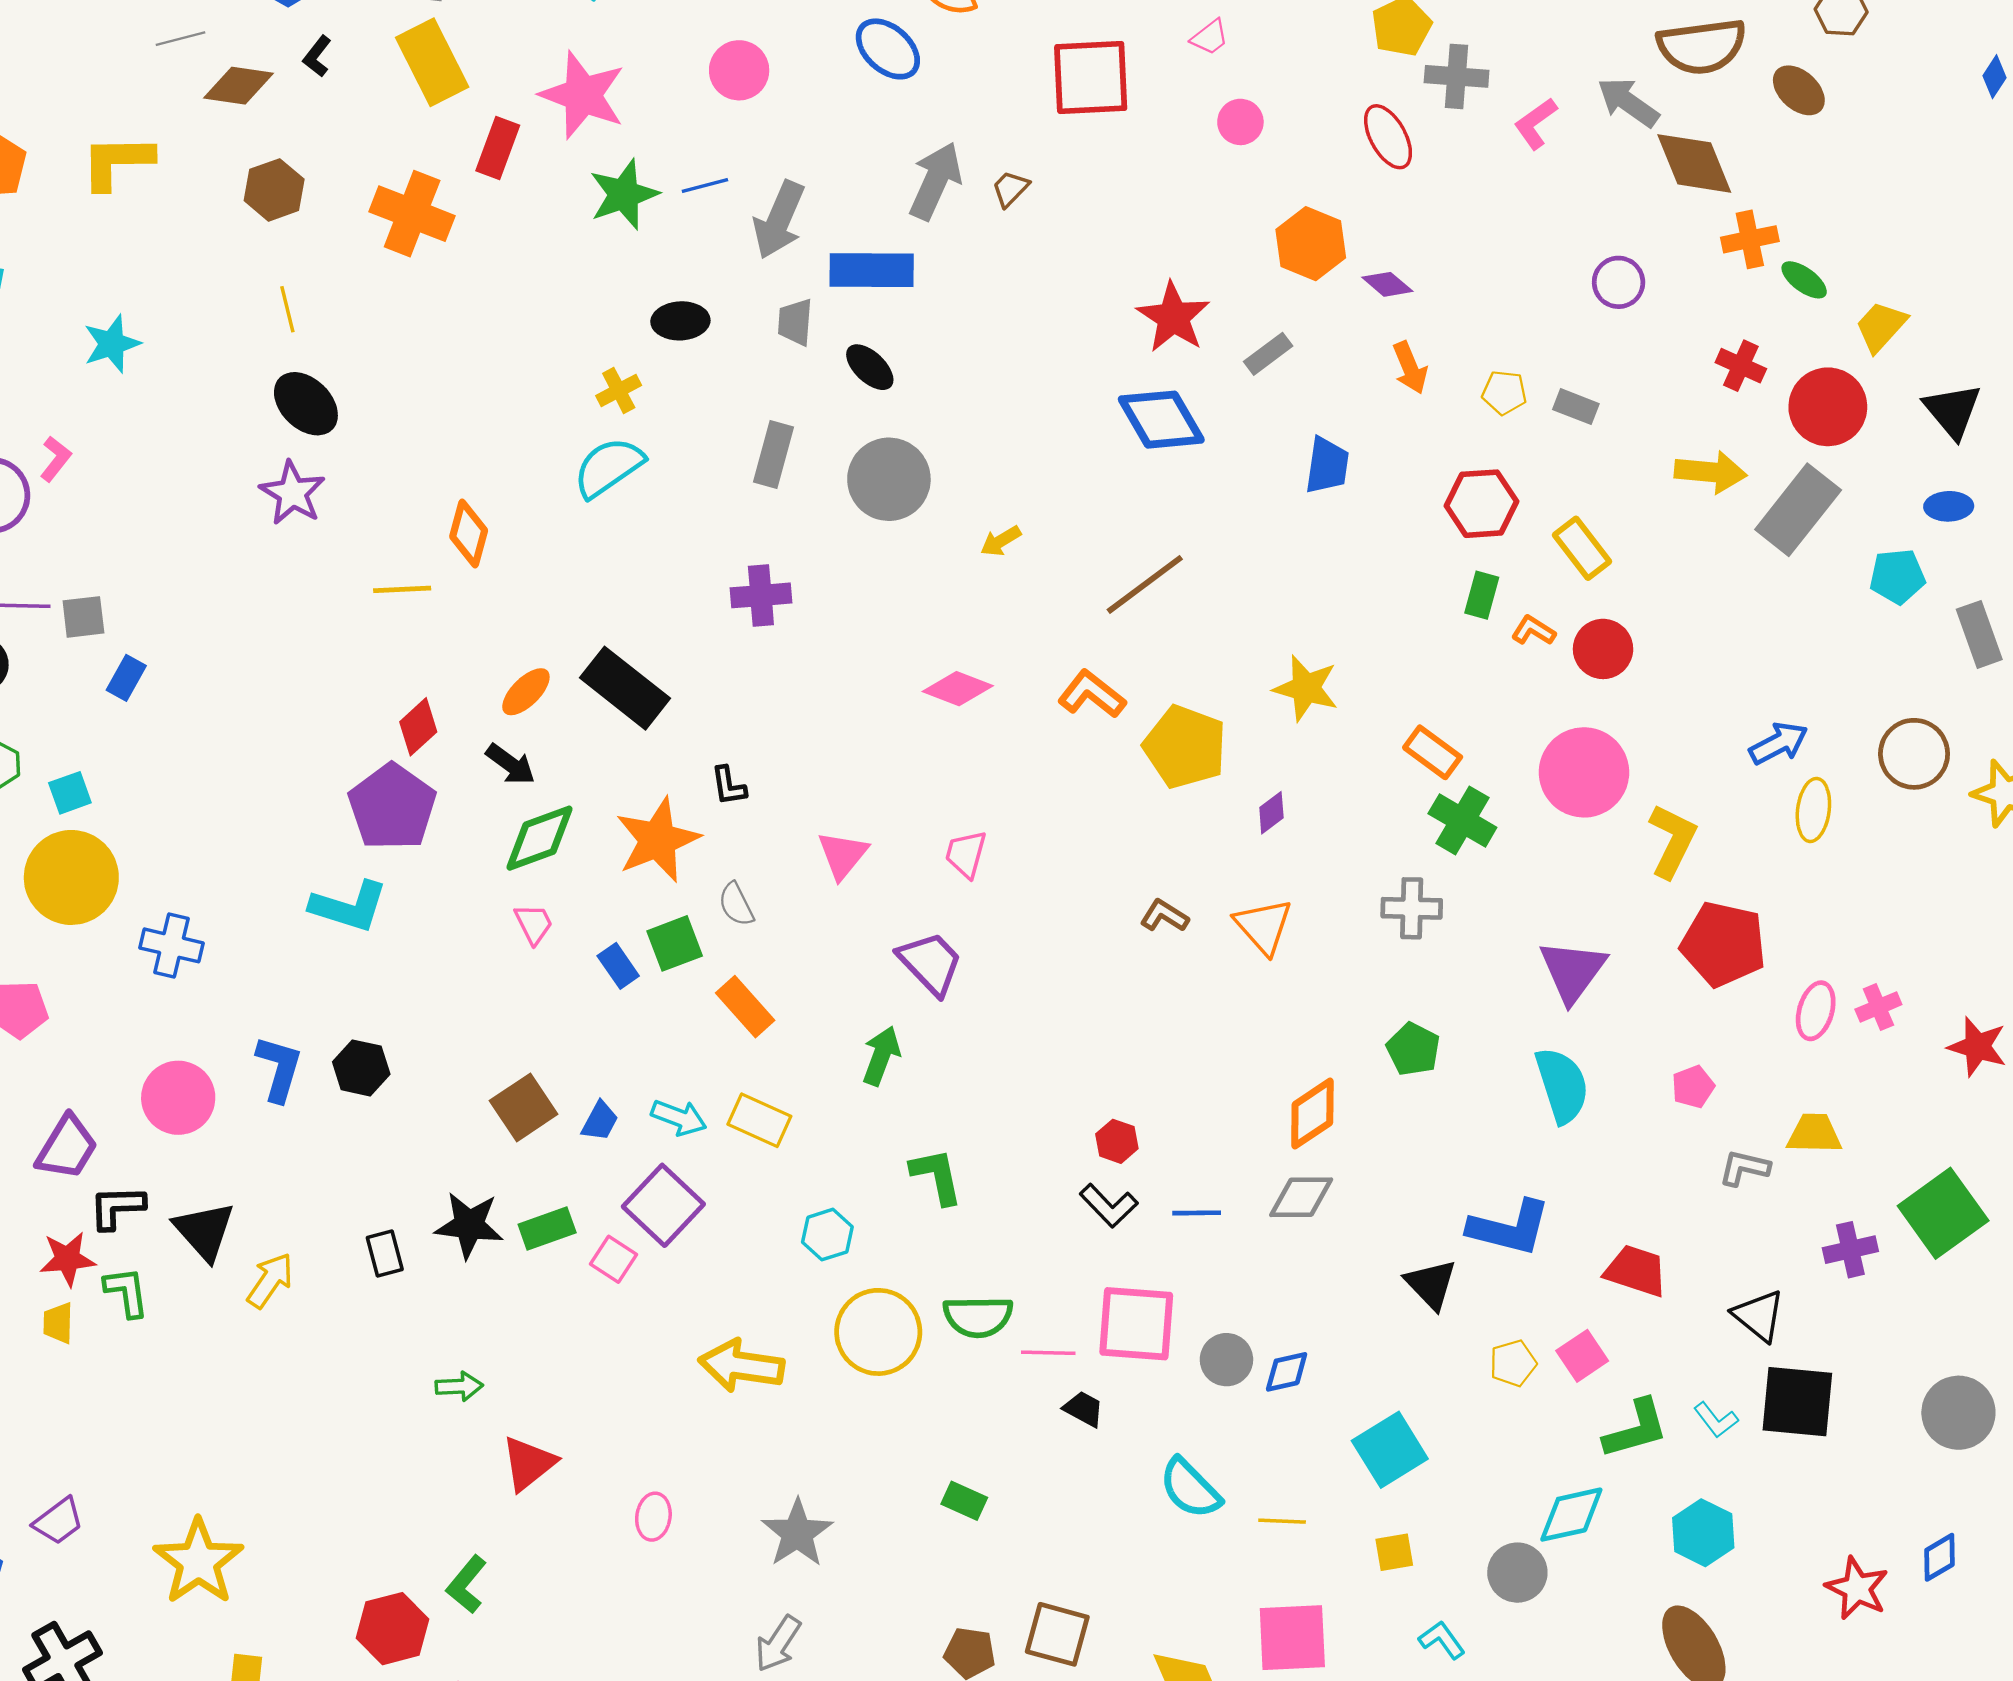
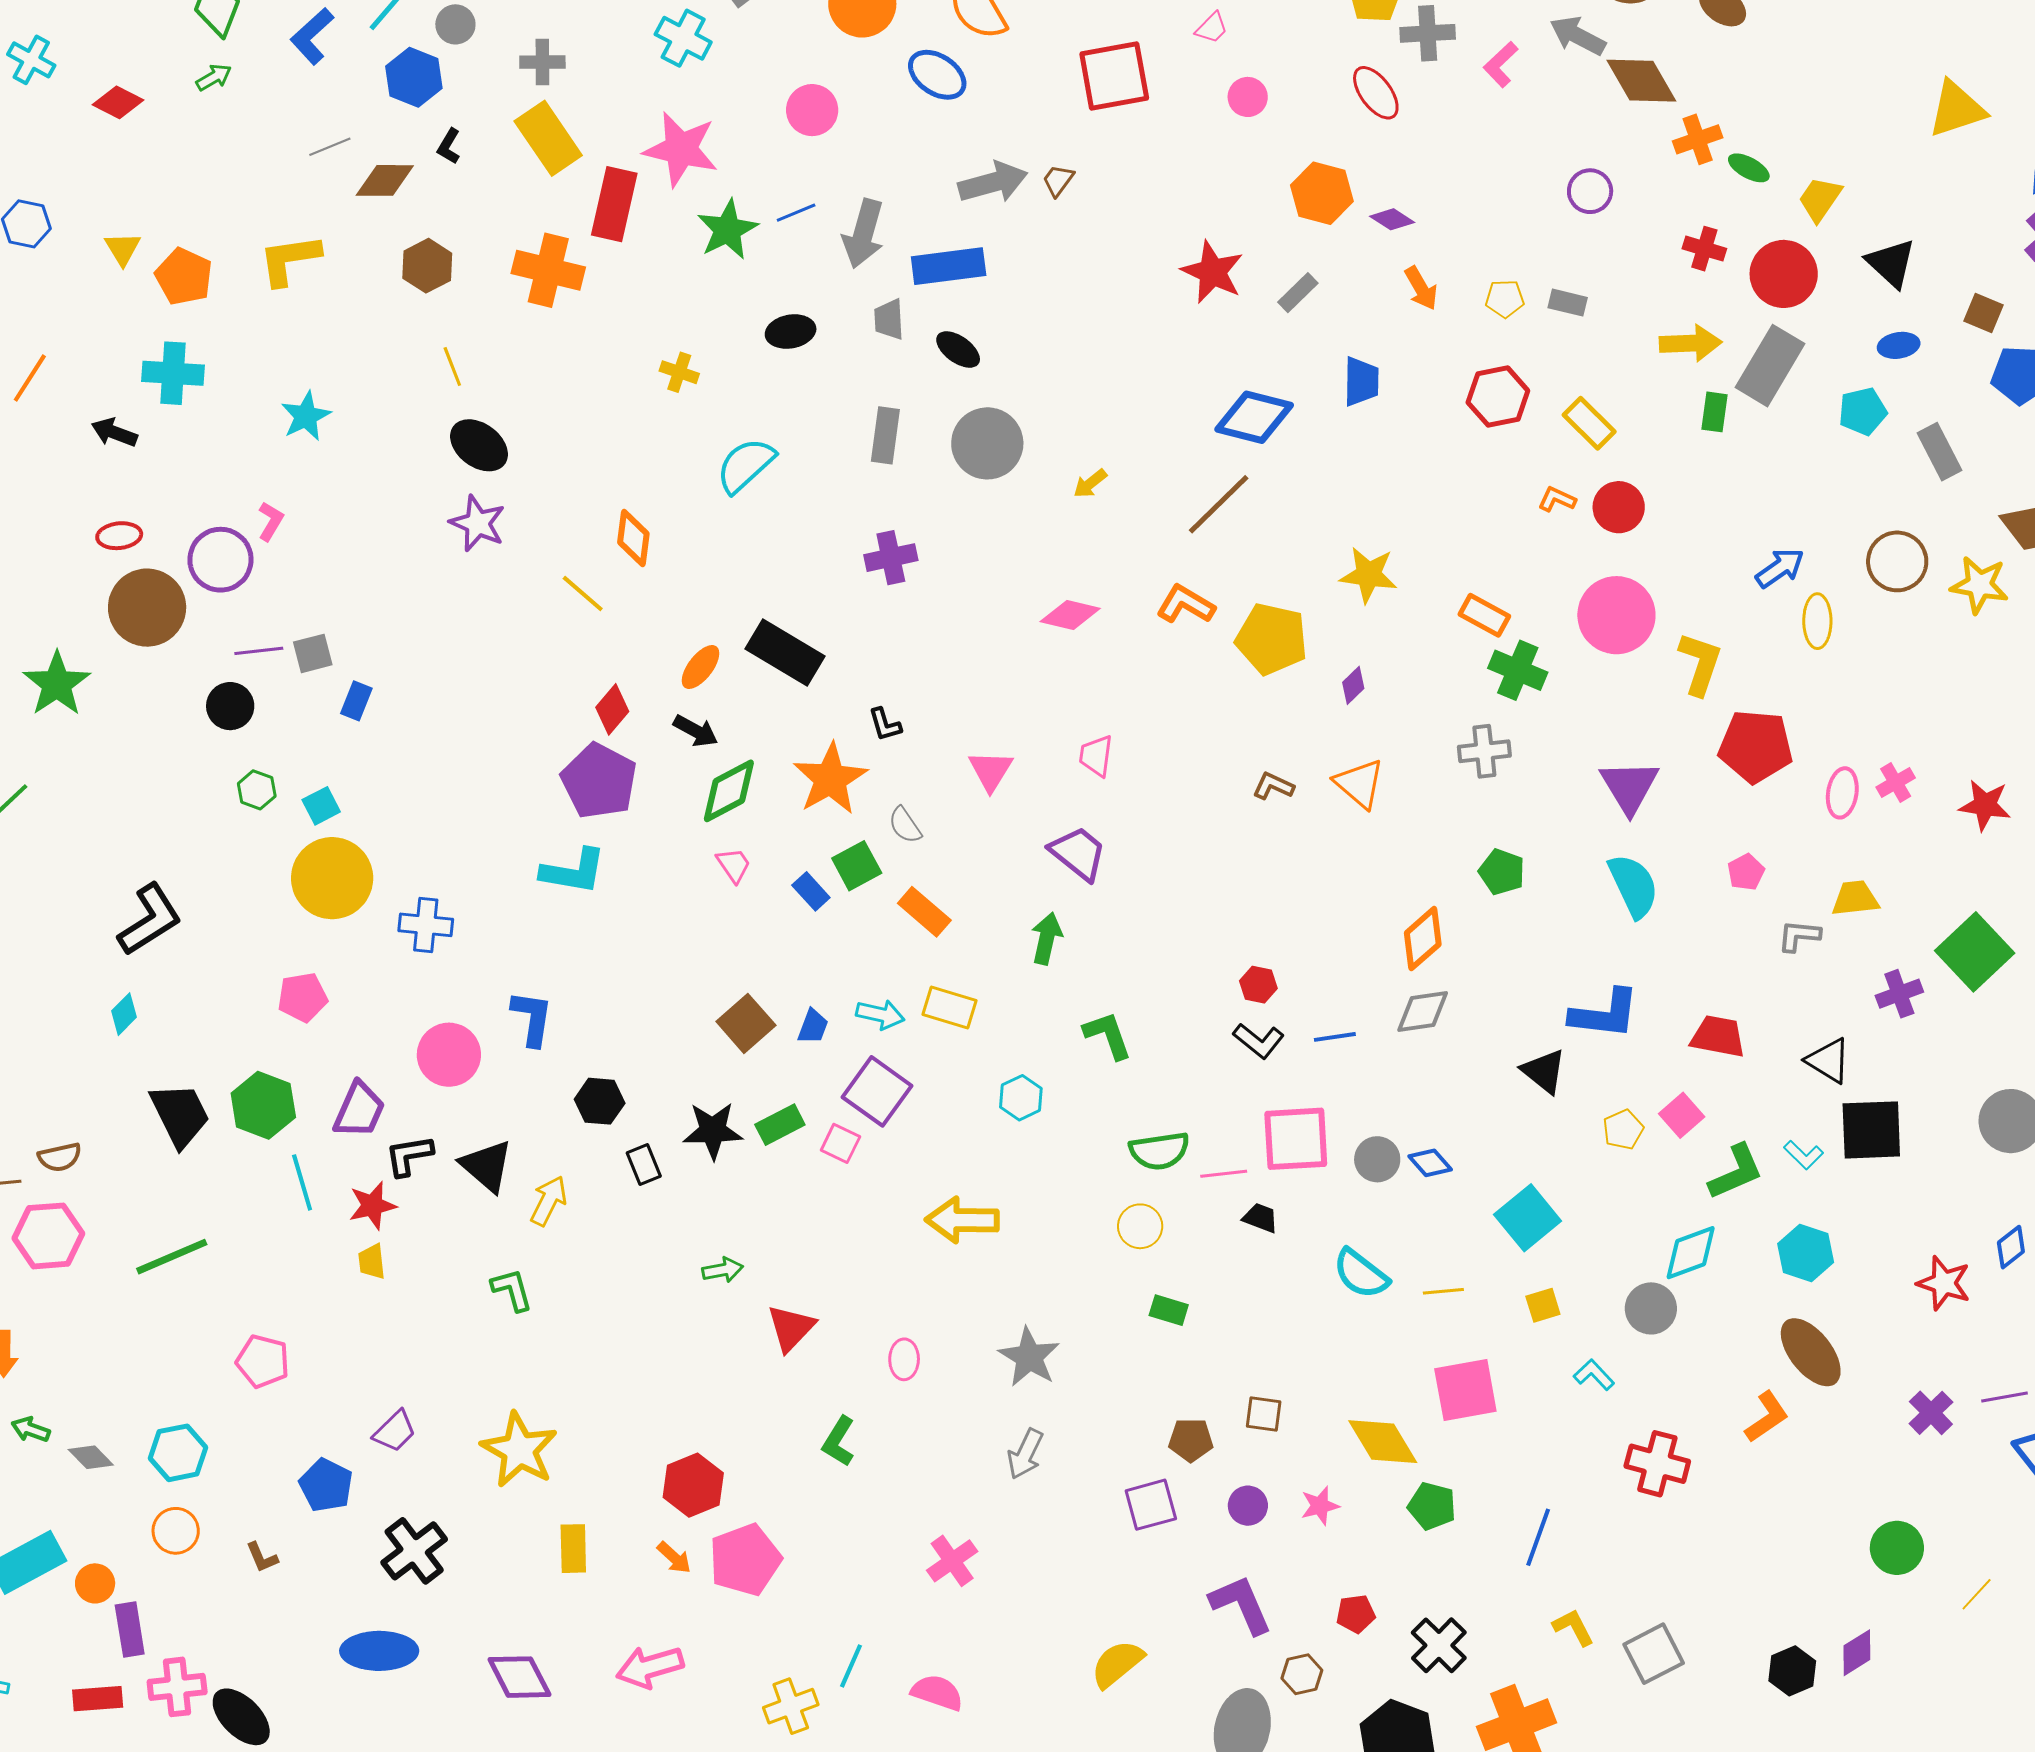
red rectangle: (498, 148) -> (614, 204), size x1.4
gray arrow: (935, 181) -> (993, 182), turned 58
yellow cross: (619, 390) -> (679, 372), moved, turned -36
blue diamond: (1161, 420) -> (1254, 417), moved, turned -38
yellow line: (402, 589) -> (583, 593), turned 51
green rectangle: (1482, 595) -> (1715, 412), moved
black hexagon: (361, 1068) -> (600, 1101), moved
green L-shape: (126, 1292) -> (512, 1290), moved
yellow circle: (878, 1332) -> (1140, 1226), moved, size x0.6
blue diamond: (1287, 1372) -> (1430, 1163), turned 69
green L-shape: (467, 1584) -> (839, 1441), moved
brown square: (1057, 1634) -> (1264, 1414), size x0.7

